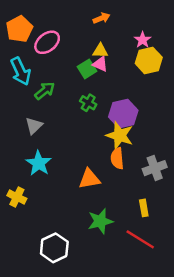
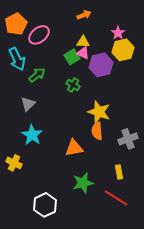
purple hexagon: (123, 114) -> (101, 65), moved

